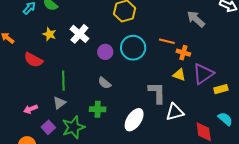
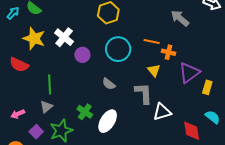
yellow star: (49, 34) -> (34, 38), size x1.6
purple circle: (105, 52) -> (82, 55), moved
yellow triangle: (179, 75) -> (154, 70), moved, turned 32
gray semicircle: (105, 83) -> (109, 84), moved
yellow rectangle: (221, 89) -> (207, 87), turned -56
green cross: (98, 109) -> (85, 112), turned 35
white ellipse: (134, 120) -> (108, 121), moved

